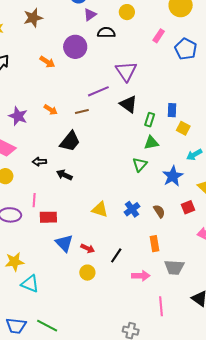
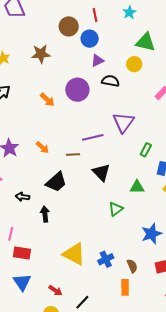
black triangle: (128, 104) -> (101, 172), moved
green rectangle: (150, 120) -> (146, 150), moved
green triangle: (151, 143) -> (137, 187), moved
green triangle: (140, 165) -> (116, 209), moved
black arrow: (64, 175) -> (45, 214), turned 49
yellow triangle: (100, 209) -> (74, 254), size x1.4
blue triangle: (64, 243) -> (22, 282), moved
orange rectangle: (155, 244) -> (125, 287), moved

